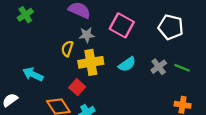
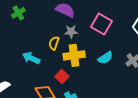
cyan arrow: (33, 74) -> (31, 58), moved

